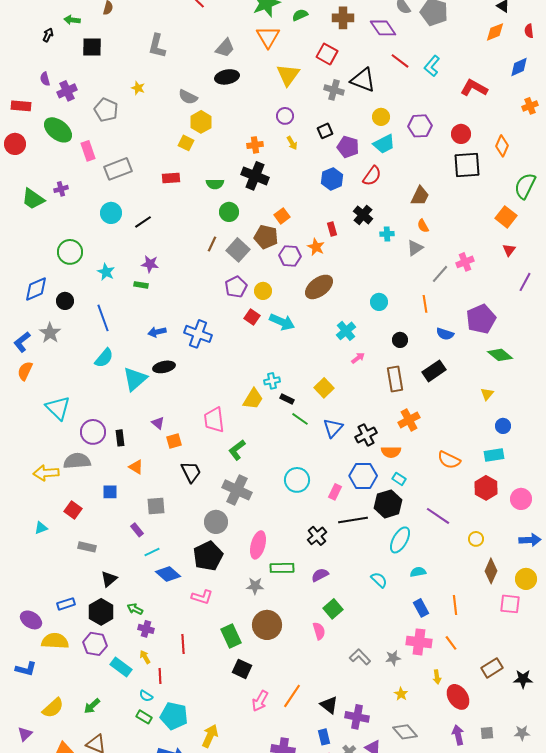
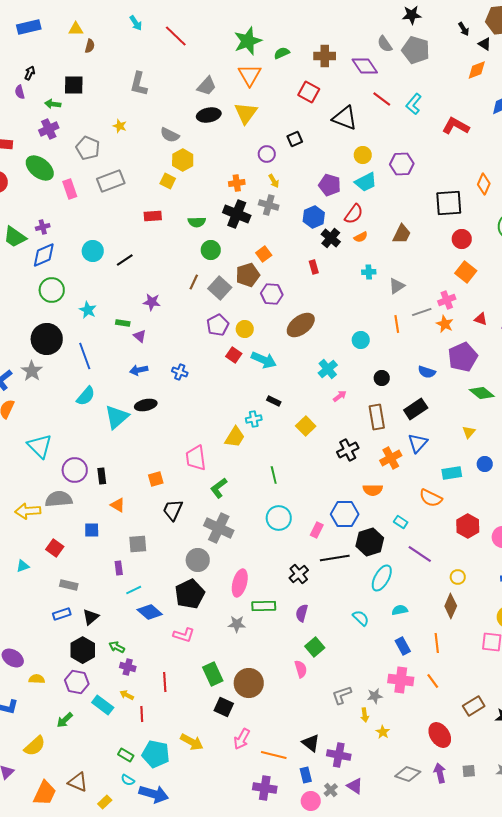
green arrow: (72, 20) -> (53, 104), moved
yellow triangle: (288, 75) -> (246, 113), moved
purple semicircle: (45, 79) -> (20, 92), moved
gray cross: (334, 90) -> (269, 205), moved
black square: (325, 131) -> (295, 139), moved
red circle: (461, 134) -> (462, 239), moved
gray rectangle: (118, 169) -> (111, 181), moved
black cross: (363, 215) -> (331, 238), moved
orange square: (506, 217) -> (466, 272), moved
orange semicircle: (423, 226) -> (361, 237), moved, turned -88
brown pentagon: (266, 237) -> (248, 275), turned -30
orange star: (316, 247) -> (445, 324), moved
red triangle: (509, 250) -> (481, 319), moved, turned -48
purple star: (150, 264) -> (152, 302), moved
gray line: (440, 274) -> (422, 312), turned 30
blue diamond: (36, 289) -> (44, 255), moved
black circle: (65, 301) -> (47, 339), size x1.8
orange line: (425, 304) -> (397, 324), moved
blue cross: (198, 334) -> (180, 372), size x0.6
black rectangle: (287, 399) -> (274, 401), moved
green line: (300, 419) -> (274, 475), moved, turned 42
purple triangle: (158, 423) -> (140, 336), moved
blue triangle: (333, 428) -> (418, 443), moved
black cross: (366, 435) -> (348, 450), moved
cyan rectangle: (494, 455) -> (452, 473), moved
black trapezoid: (191, 472) -> (173, 510), turned -130
cyan rectangle: (399, 479) -> (401, 522), moved
purple rectangle: (137, 530) -> (119, 568), turned 32
brown diamond: (491, 571) -> (451, 606), moved
purple semicircle: (320, 575) -> (302, 613), turned -48
blue rectangle: (66, 604) -> (62, 614), moved
brown circle: (267, 625) -> (249, 683), moved
yellow semicircle: (55, 641) -> (37, 679), size x0.6
yellow arrow: (145, 657) -> (127, 695), turned -32
gray L-shape: (360, 657) -> (342, 695), turned -65
yellow arrow: (437, 677) -> (365, 715), moved
cyan semicircle: (146, 696) -> (128, 780), moved
orange line: (292, 696) -> (274, 755), moved, turned 70
green arrow: (92, 706) -> (65, 720), moved
gray diamond: (405, 732) -> (408, 774), moved, turned -30
yellow arrow: (210, 736) -> (192, 742), moved, turned 95

